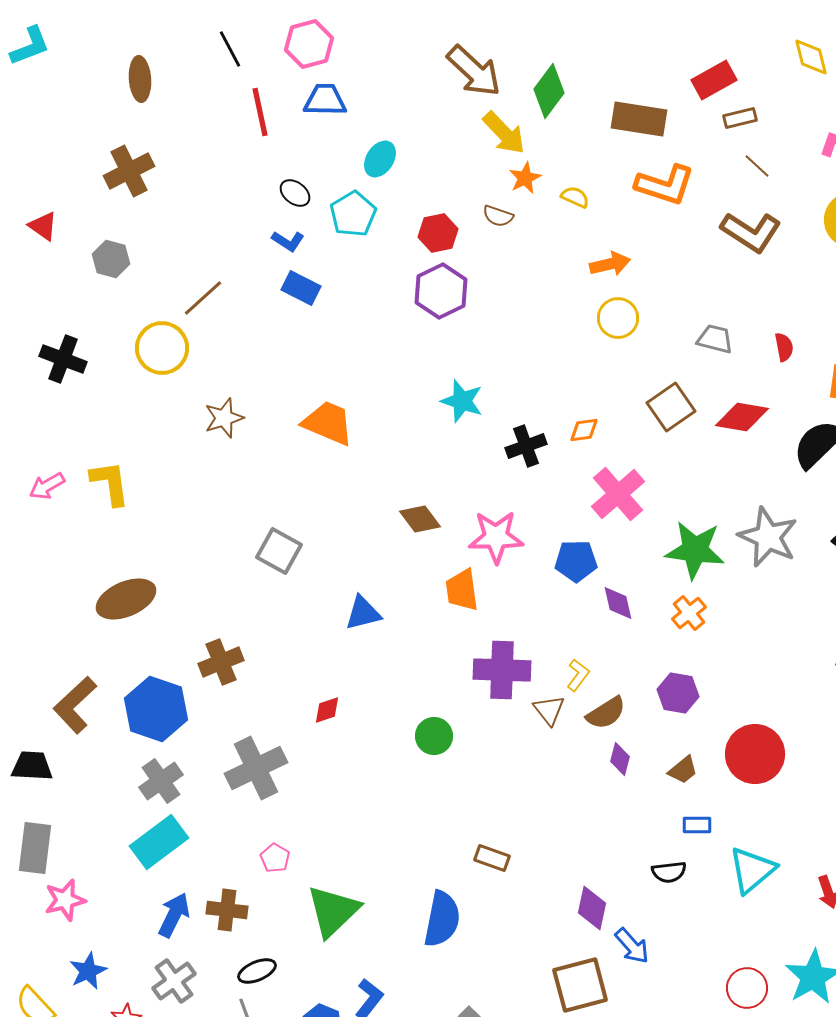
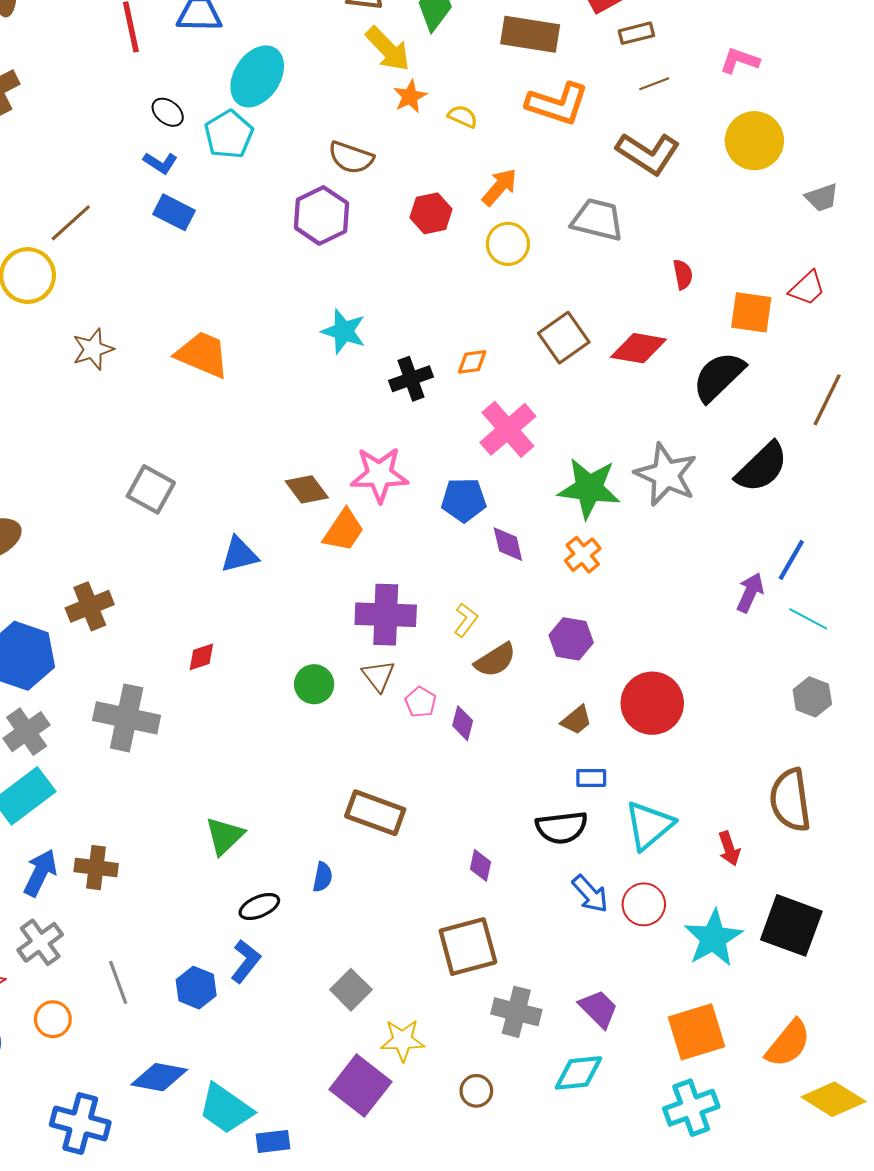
cyan ellipse: (380, 159) -> (257, 76), size x1.6
brown line: (757, 166) -> (654, 84), turned -64
brown semicircle: (498, 216) -> (351, 158), moved, size x1.4
red hexagon: (438, 233) -> (431, 213), moved
orange arrow: (610, 264) -> (499, 187), turned -36
gray trapezoid: (715, 339) -> (597, 220), moved, size x1.4
brown diamond: (420, 519) -> (307, 489), moved
orange trapezoid: (462, 590) -> (344, 530), turned -138
brown triangle: (549, 710) -> (378, 676), moved
purple diamond: (620, 759) -> (463, 723), moved
gray cross: (256, 768) -> (127, 718), turned 38
pink pentagon: (275, 858) -> (420, 702), moved
brown rectangle: (492, 858) -> (375, 813), size x1.6
black semicircle: (669, 872) -> (562, 827), size x1.4
purple diamond: (592, 908) -> (481, 865), size x0.7
green triangle: (333, 911) -> (225, 836), moved, size x0.7
blue semicircle: (442, 919) -> (323, 877), size x0.5
blue arrow: (632, 946) -> (590, 894), moved
black ellipse: (257, 971) -> (259, 906), moved
red circle: (747, 988) -> (644, 904), moved

